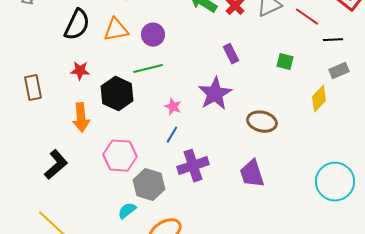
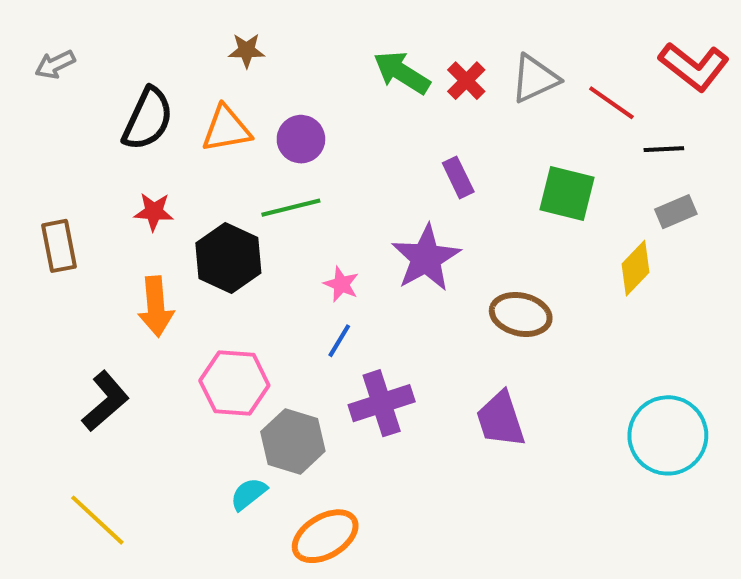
green square: (285, 62) -> (567, 194), size x1.6

